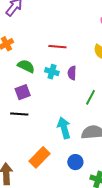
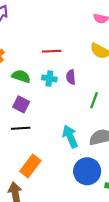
purple square: (23, 92) -> (21, 104), turned -35
orange rectangle: (39, 157) -> (30, 166), moved
blue circle: (75, 162) -> (87, 171), size x1.6

